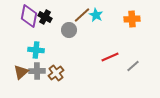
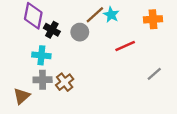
black cross: (45, 17) -> (52, 30), moved
red line: (110, 57) -> (125, 46), moved
brown triangle: (21, 72) -> (22, 96), moved

